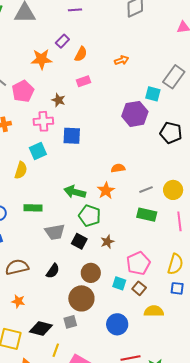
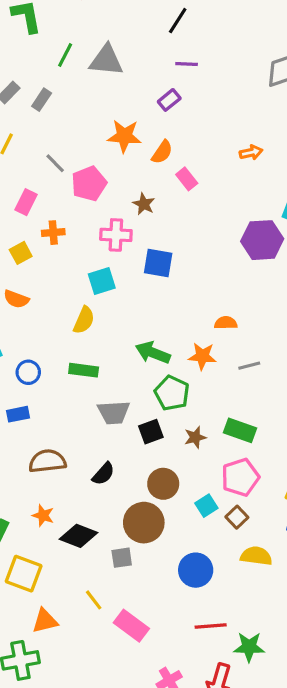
purple rectangle: (62, 41) -> (169, 100), moved
orange semicircle: (81, 54) -> (162, 152), moved
pink rectangle: (83, 81) -> (187, 179), turned 64
yellow semicircle: (21, 170) -> (84, 320), moved
gray line: (146, 190) -> (249, 366), moved
orange star: (106, 191) -> (202, 356), turned 30
green rectangle: (147, 215) -> (240, 430), moved
black square: (79, 241) -> (151, 432), turned 35
cyan square: (119, 283) -> (206, 506), turned 32
black diamond: (41, 328) -> (78, 536), moved
yellow line: (56, 350) -> (94, 600), turned -64

